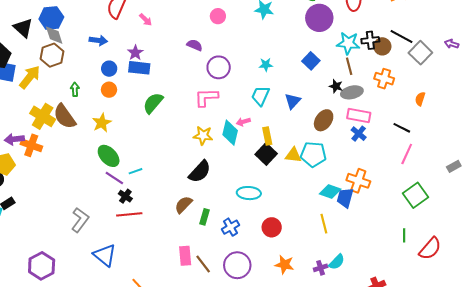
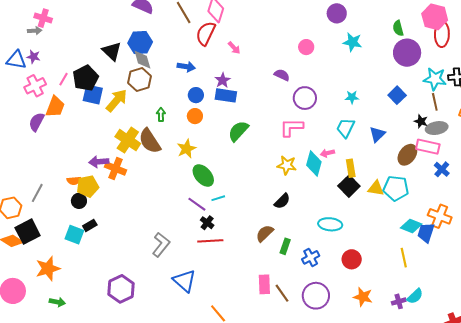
pink rectangle: (359, 116) -> (428, 147), moved
green ellipse: (109, 156) -> (203, 175), moved
black semicircle: (200, 172) -> (282, 201), size x0.7

